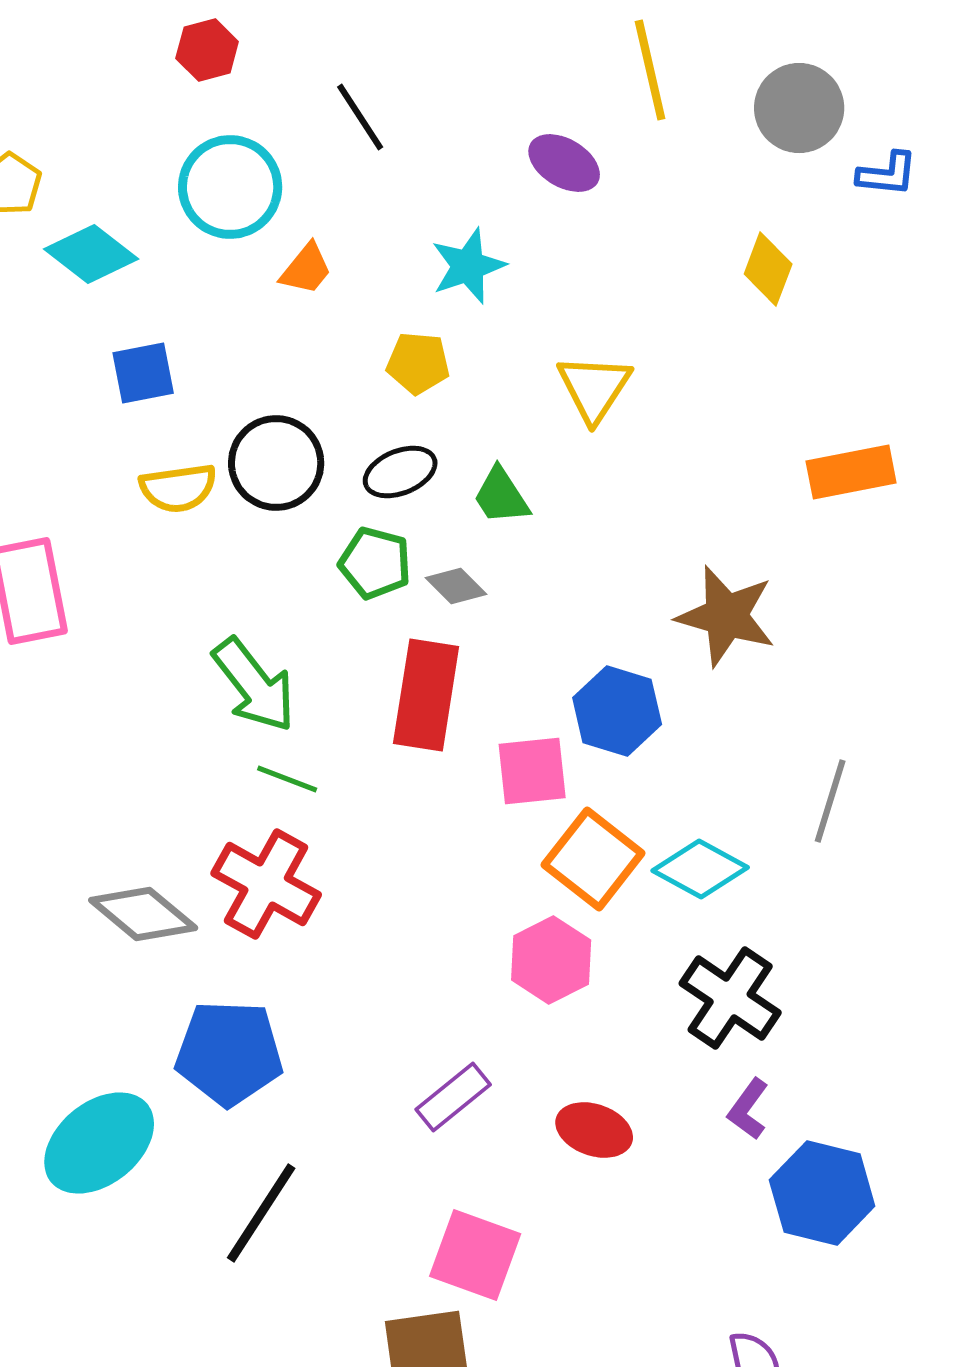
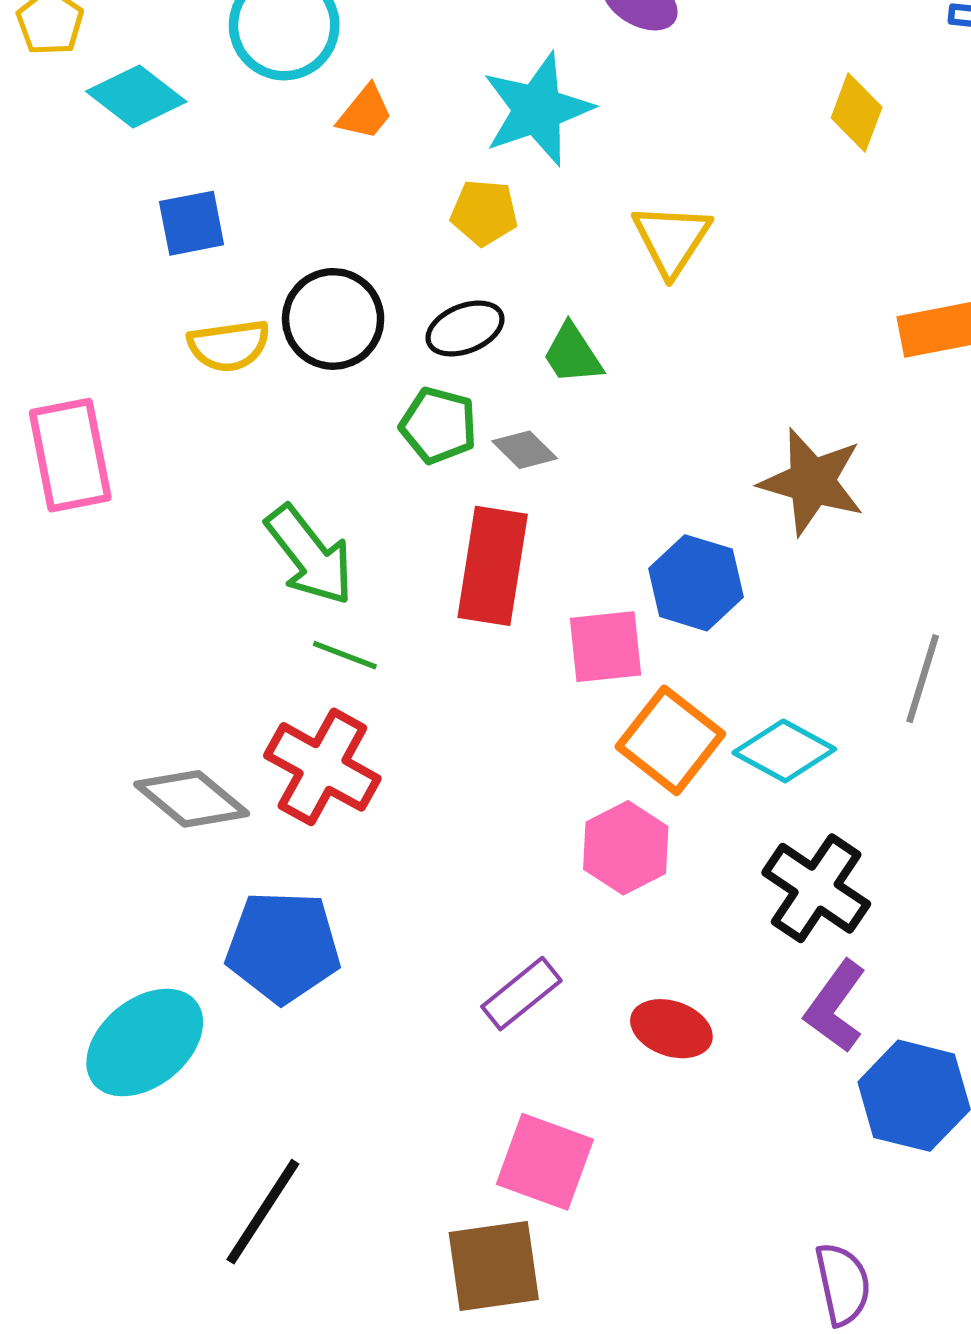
cyan star: (468, 266) -> (537, 109), size x1.4
purple L-shape: (748, 1109) -> (835, 1006), size x1.4
black line: (261, 1213) -> (263, 1212), moved

